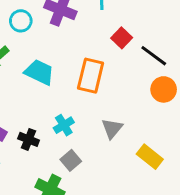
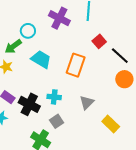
cyan circle: (21, 21) -> (28, 31), moved
cyan cross: (64, 125) -> (54, 97), turned 32
black cross: (29, 139) -> (29, 104), size x1.5

